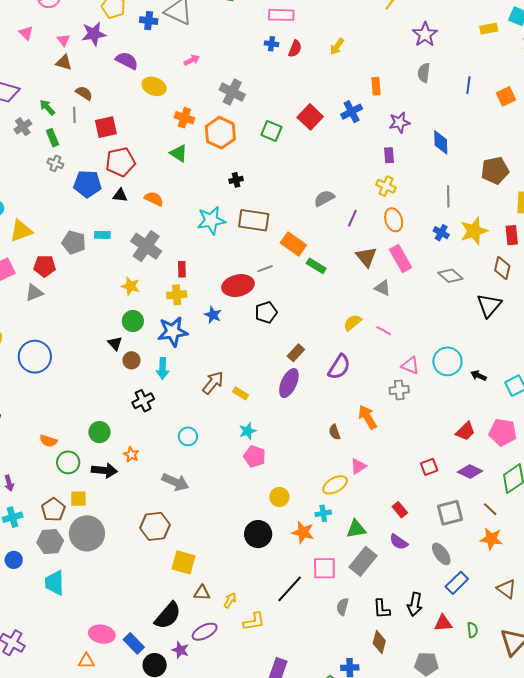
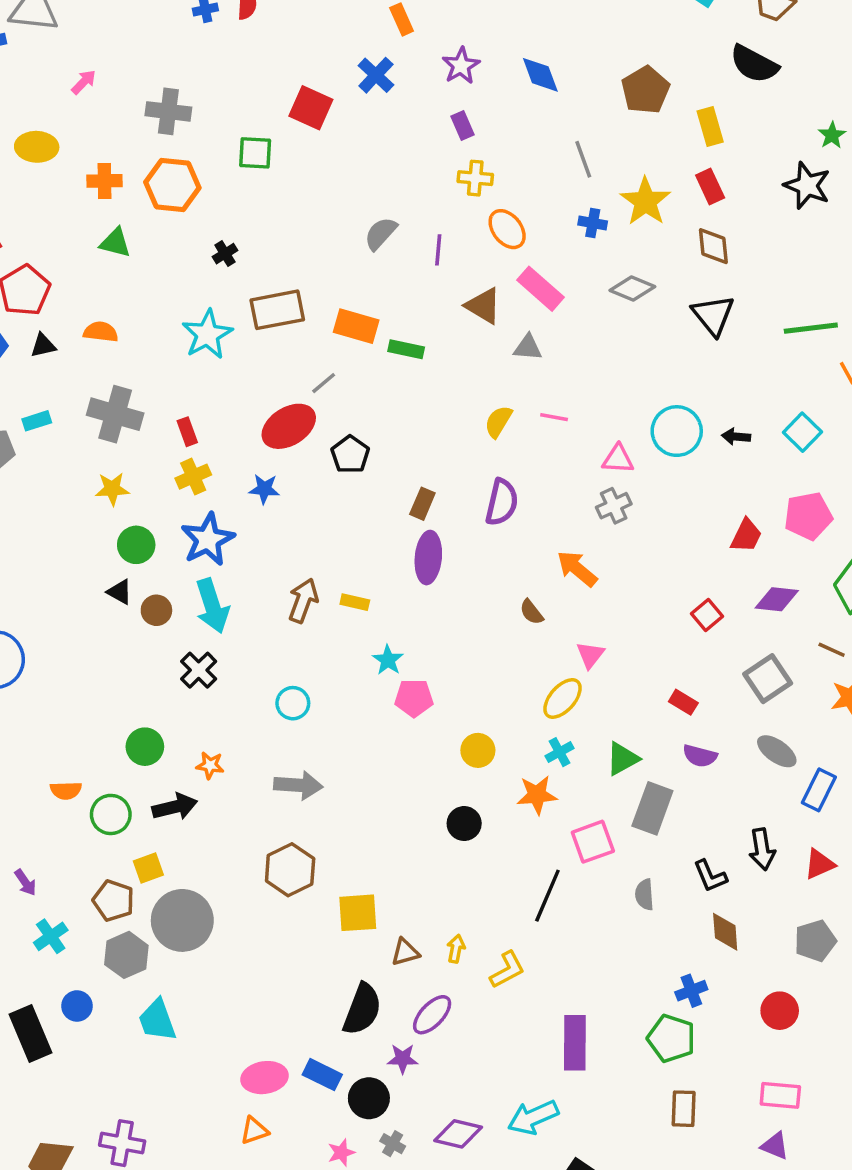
cyan arrow: (163, 368) -> (212, 606), size x1.4
black circle: (258, 534) -> (464, 824), size x0.7

